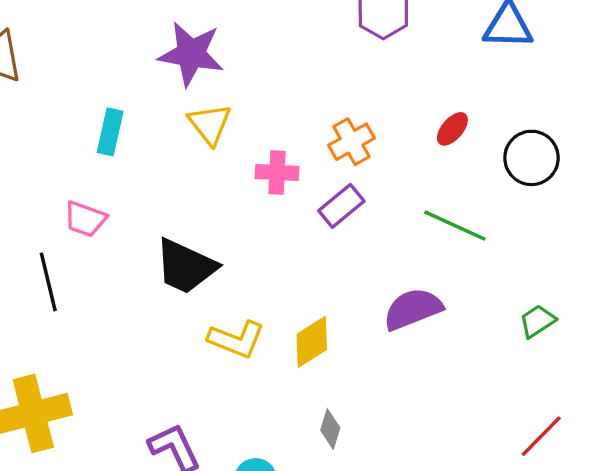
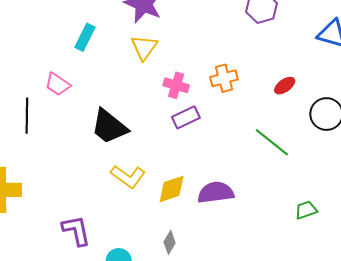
purple rectangle: (341, 206) -> (186, 117), moved
purple semicircle: (413, 309) -> (216, 192), moved

